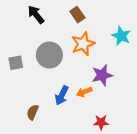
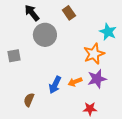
orange star: (83, 44) -> (94, 54), moved
gray circle: (49, 55) -> (45, 35), moved
purple star: (102, 75) -> (97, 79), moved

